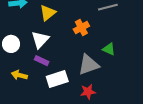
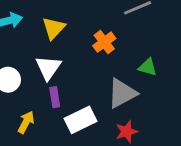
purple rectangle: (42, 61) -> (55, 97), turned 64
yellow arrow: (19, 75) -> (26, 122), turned 112

